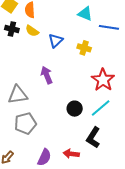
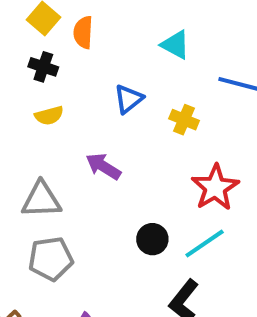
cyan triangle: (85, 14) -> (175, 45), moved
yellow semicircle: (32, 31) -> (49, 116), moved, turned -56
purple arrow: (47, 75) -> (103, 166), turned -42

